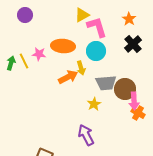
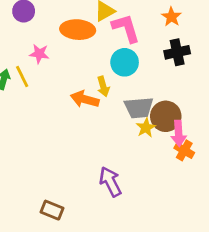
black cross: (133, 44) -> (177, 52), turned 30
orange ellipse: (63, 46) -> (78, 30), moved
pink star: (39, 54) -> (39, 54), moved
orange arrow: (68, 77) -> (85, 99), turned -138
yellow star: (94, 104) -> (146, 128), moved

